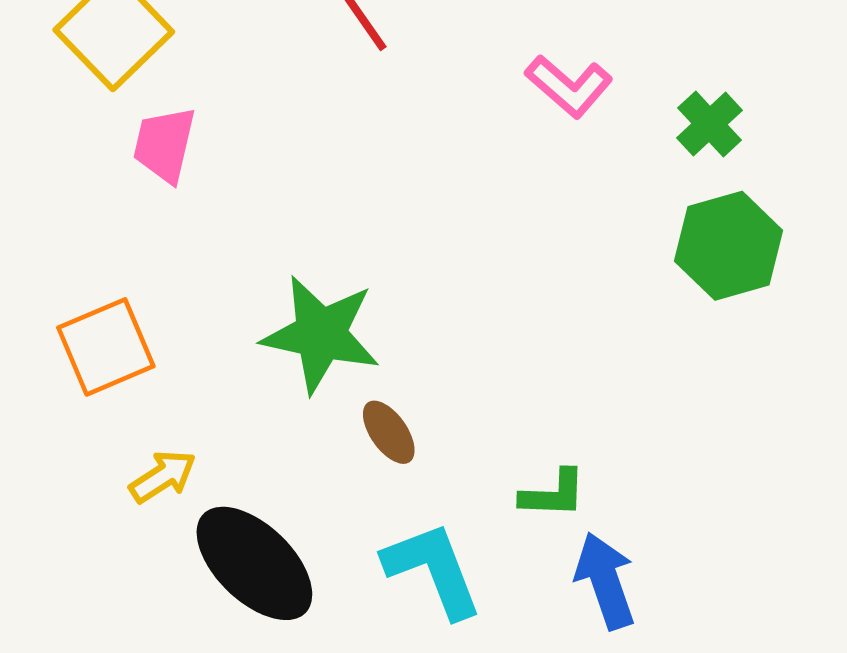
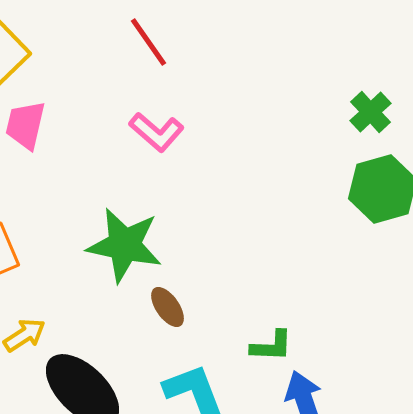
pink L-shape: (569, 86) -> (156, 132), moved

